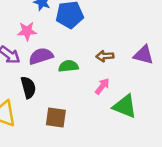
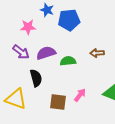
pink star: (27, 31) -> (28, 27), moved
pink arrow: (102, 86) -> (80, 95), moved

